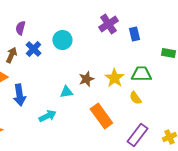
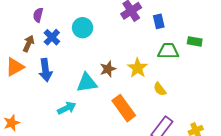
green trapezoid: (141, 74) -> (168, 51), moved
cyan triangle: (66, 92) -> (87, 83), size x1.5
blue arrow: (19, 95) -> (45, 70), moved

